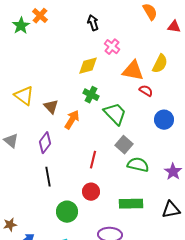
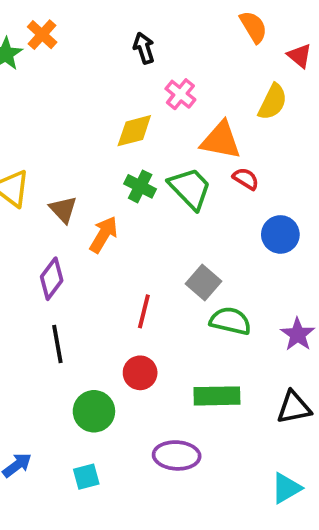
red triangle: (174, 27) -> (300, 56), turned 32
yellow semicircle: (160, 64) -> (273, 102), moved
green trapezoid: (115, 114) -> (190, 188), moved

